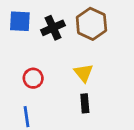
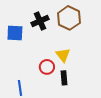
blue square: (20, 21) -> (15, 33), moved
red circle: (33, 78) -> (47, 67), moved

